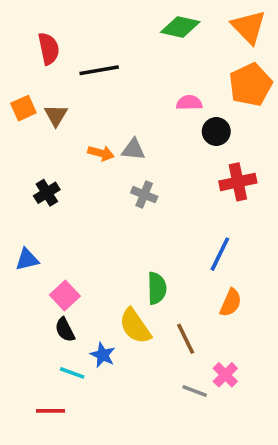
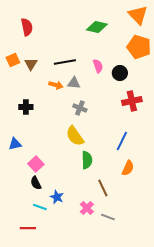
green diamond: (180, 27) -> (97, 27), moved
black line: (99, 70) -> (65, 62), moved
orange pentagon: (250, 85) -> (139, 47), turned -30
pink semicircle: (189, 103) -> (98, 66), moved, turned 72
black cross: (47, 193) -> (26, 107), turned 32
yellow semicircle: (135, 326) -> (75, 136), moved
pink cross: (225, 375) -> (87, 208), moved

